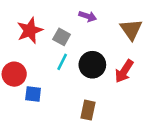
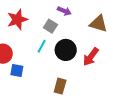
brown triangle: (131, 29) -> (98, 24), turned -42
gray square: (62, 37) -> (50, 26), moved

